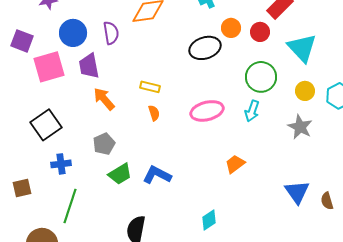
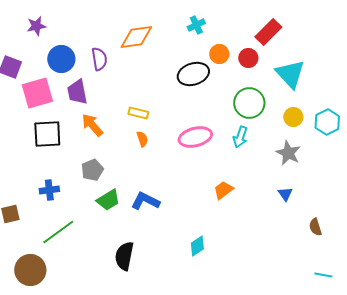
black square: (46, 125) -> (47, 134), moved, turned 32
blue triangle: (297, 192) -> (285, 194), moved, size x0.6
green line: (70, 206) -> (58, 232), turned 36

